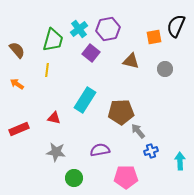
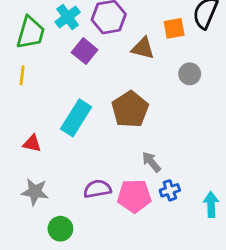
brown triangle: (131, 61) -> (143, 48), moved
brown pentagon: (121, 112) -> (130, 109), moved, turned -30
pink pentagon: (126, 177) -> (134, 196), moved

